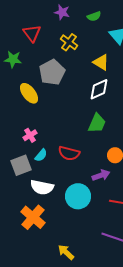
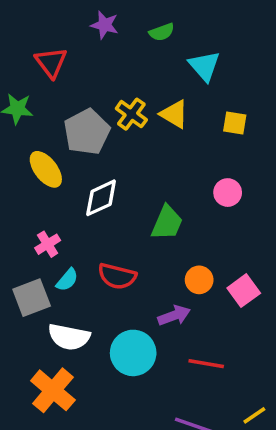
yellow cross: (69, 42) -> (131, 114), moved
white diamond: (99, 89) -> (101, 198), moved

